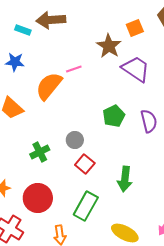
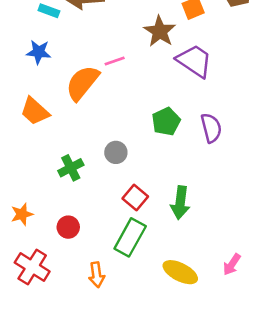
red square: (85, 164) -> (135, 197), moved
red circle: (38, 198) -> (68, 227), size x0.6

